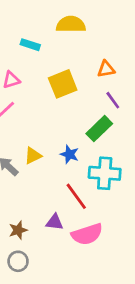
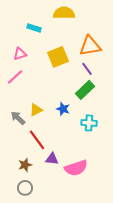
orange triangle: (106, 69) -> (90, 46), size x1.6
purple line: (113, 100) -> (87, 69), moved
cyan cross: (105, 173) -> (89, 123), size x0.7
red line: (76, 196) -> (37, 140), moved

